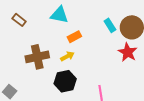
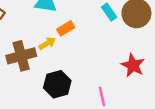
red star: (128, 52) -> (133, 65), moved
yellow arrow: (67, 56) -> (47, 43), moved

